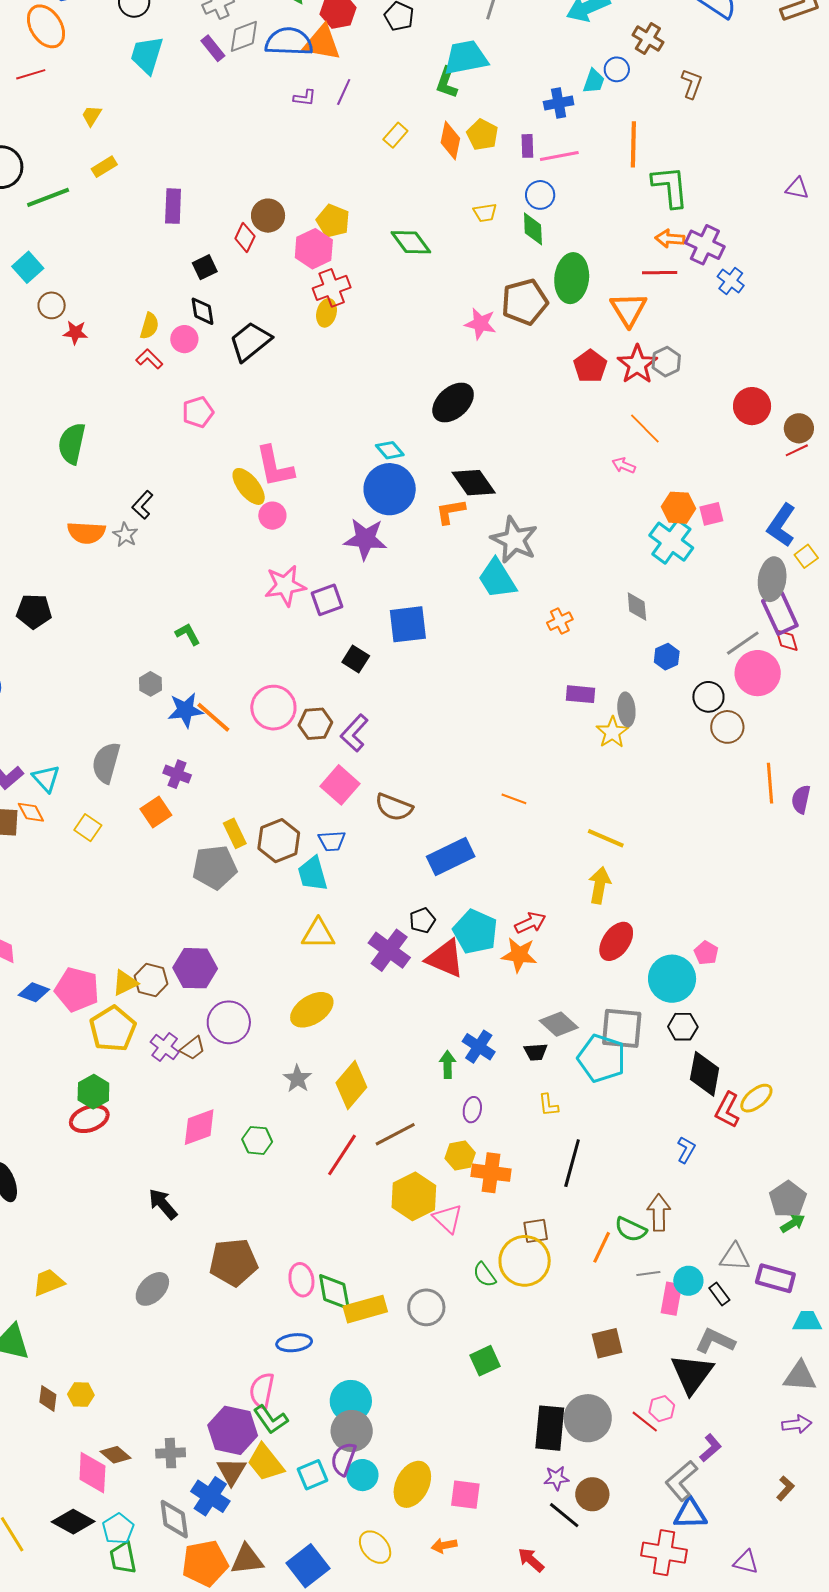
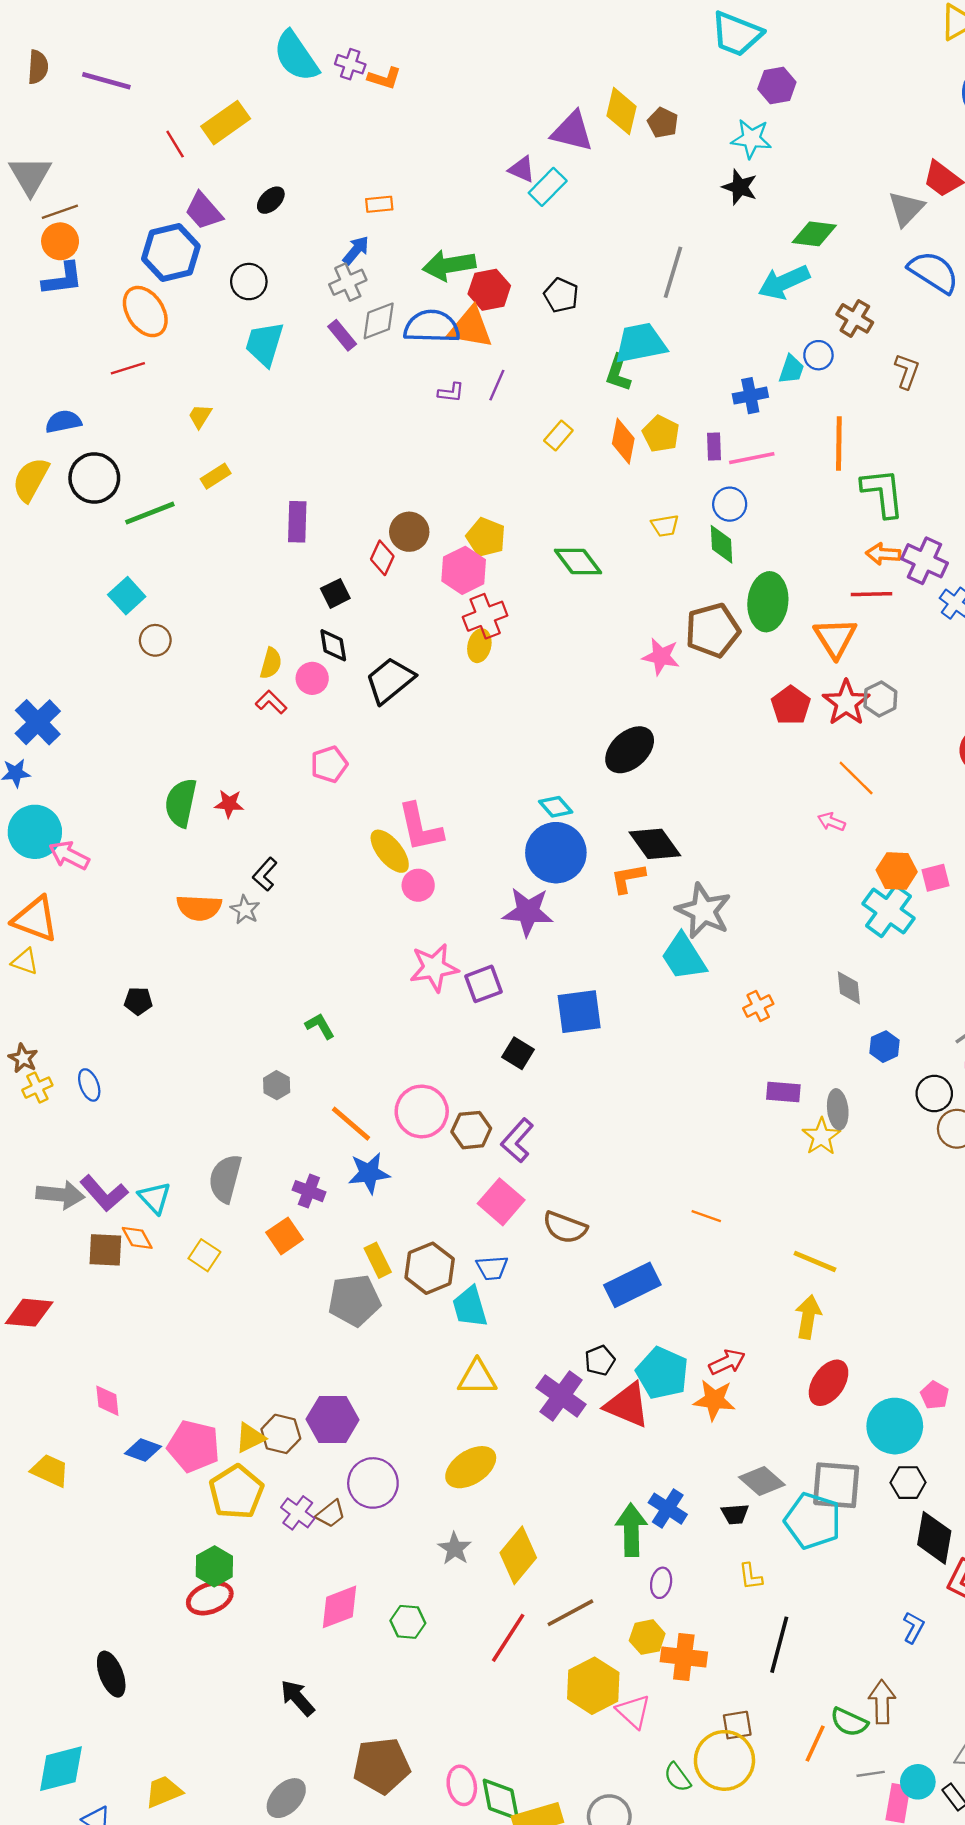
red star: (75, 333) -> (229, 804), moved
black pentagon: (34, 611) -> (138, 1001), size x0.7
blue star: (185, 710) -> (369, 1173), moved
green arrow: (448, 1064) -> (631, 1530), size x1.6

